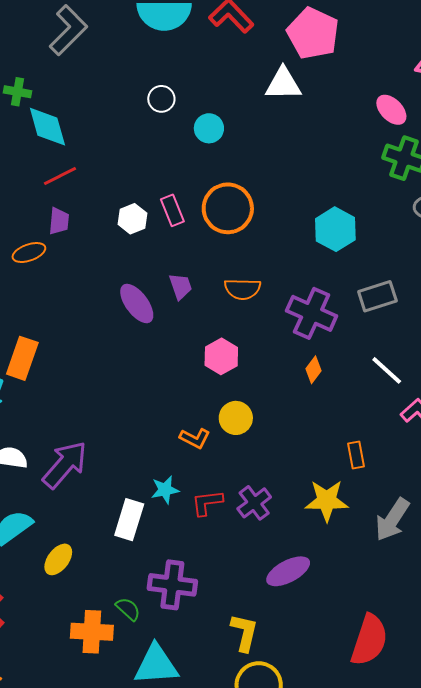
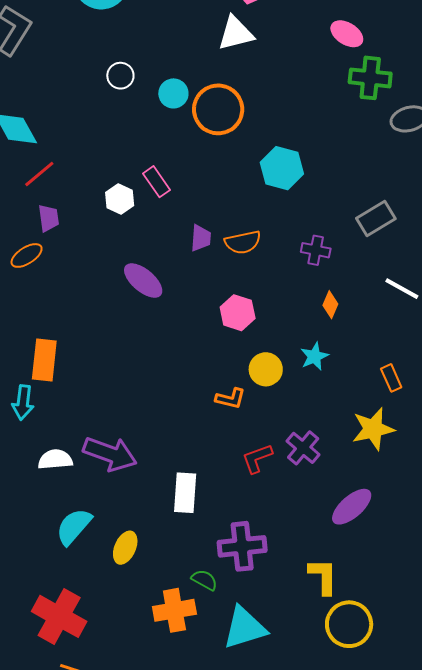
orange circle: (228, 208) -> (218, 109), moved
cyan hexagon: (335, 229) -> (282, 168), moved
purple trapezoid: (181, 286) -> (201, 238), moved, turned 36
purple cross: (312, 313) -> (316, 250), size x0.6
purple arrow: (65, 465) -> (110, 454), turned 82
cyan star: (165, 490) -> (314, 356), moved

